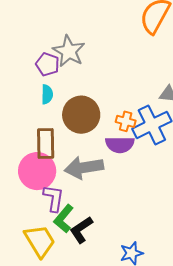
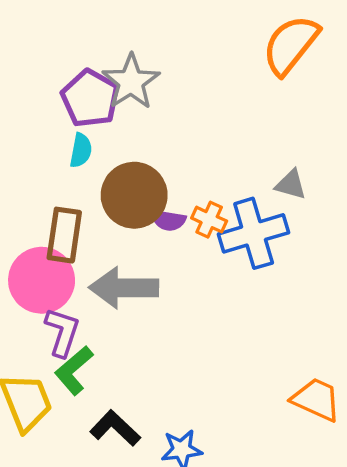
purple pentagon: (48, 64) -> (90, 98), size x1.4
purple semicircle: (120, 145) -> (168, 220), moved, size x0.7
black L-shape: (81, 230) -> (115, 428), moved, turned 68

